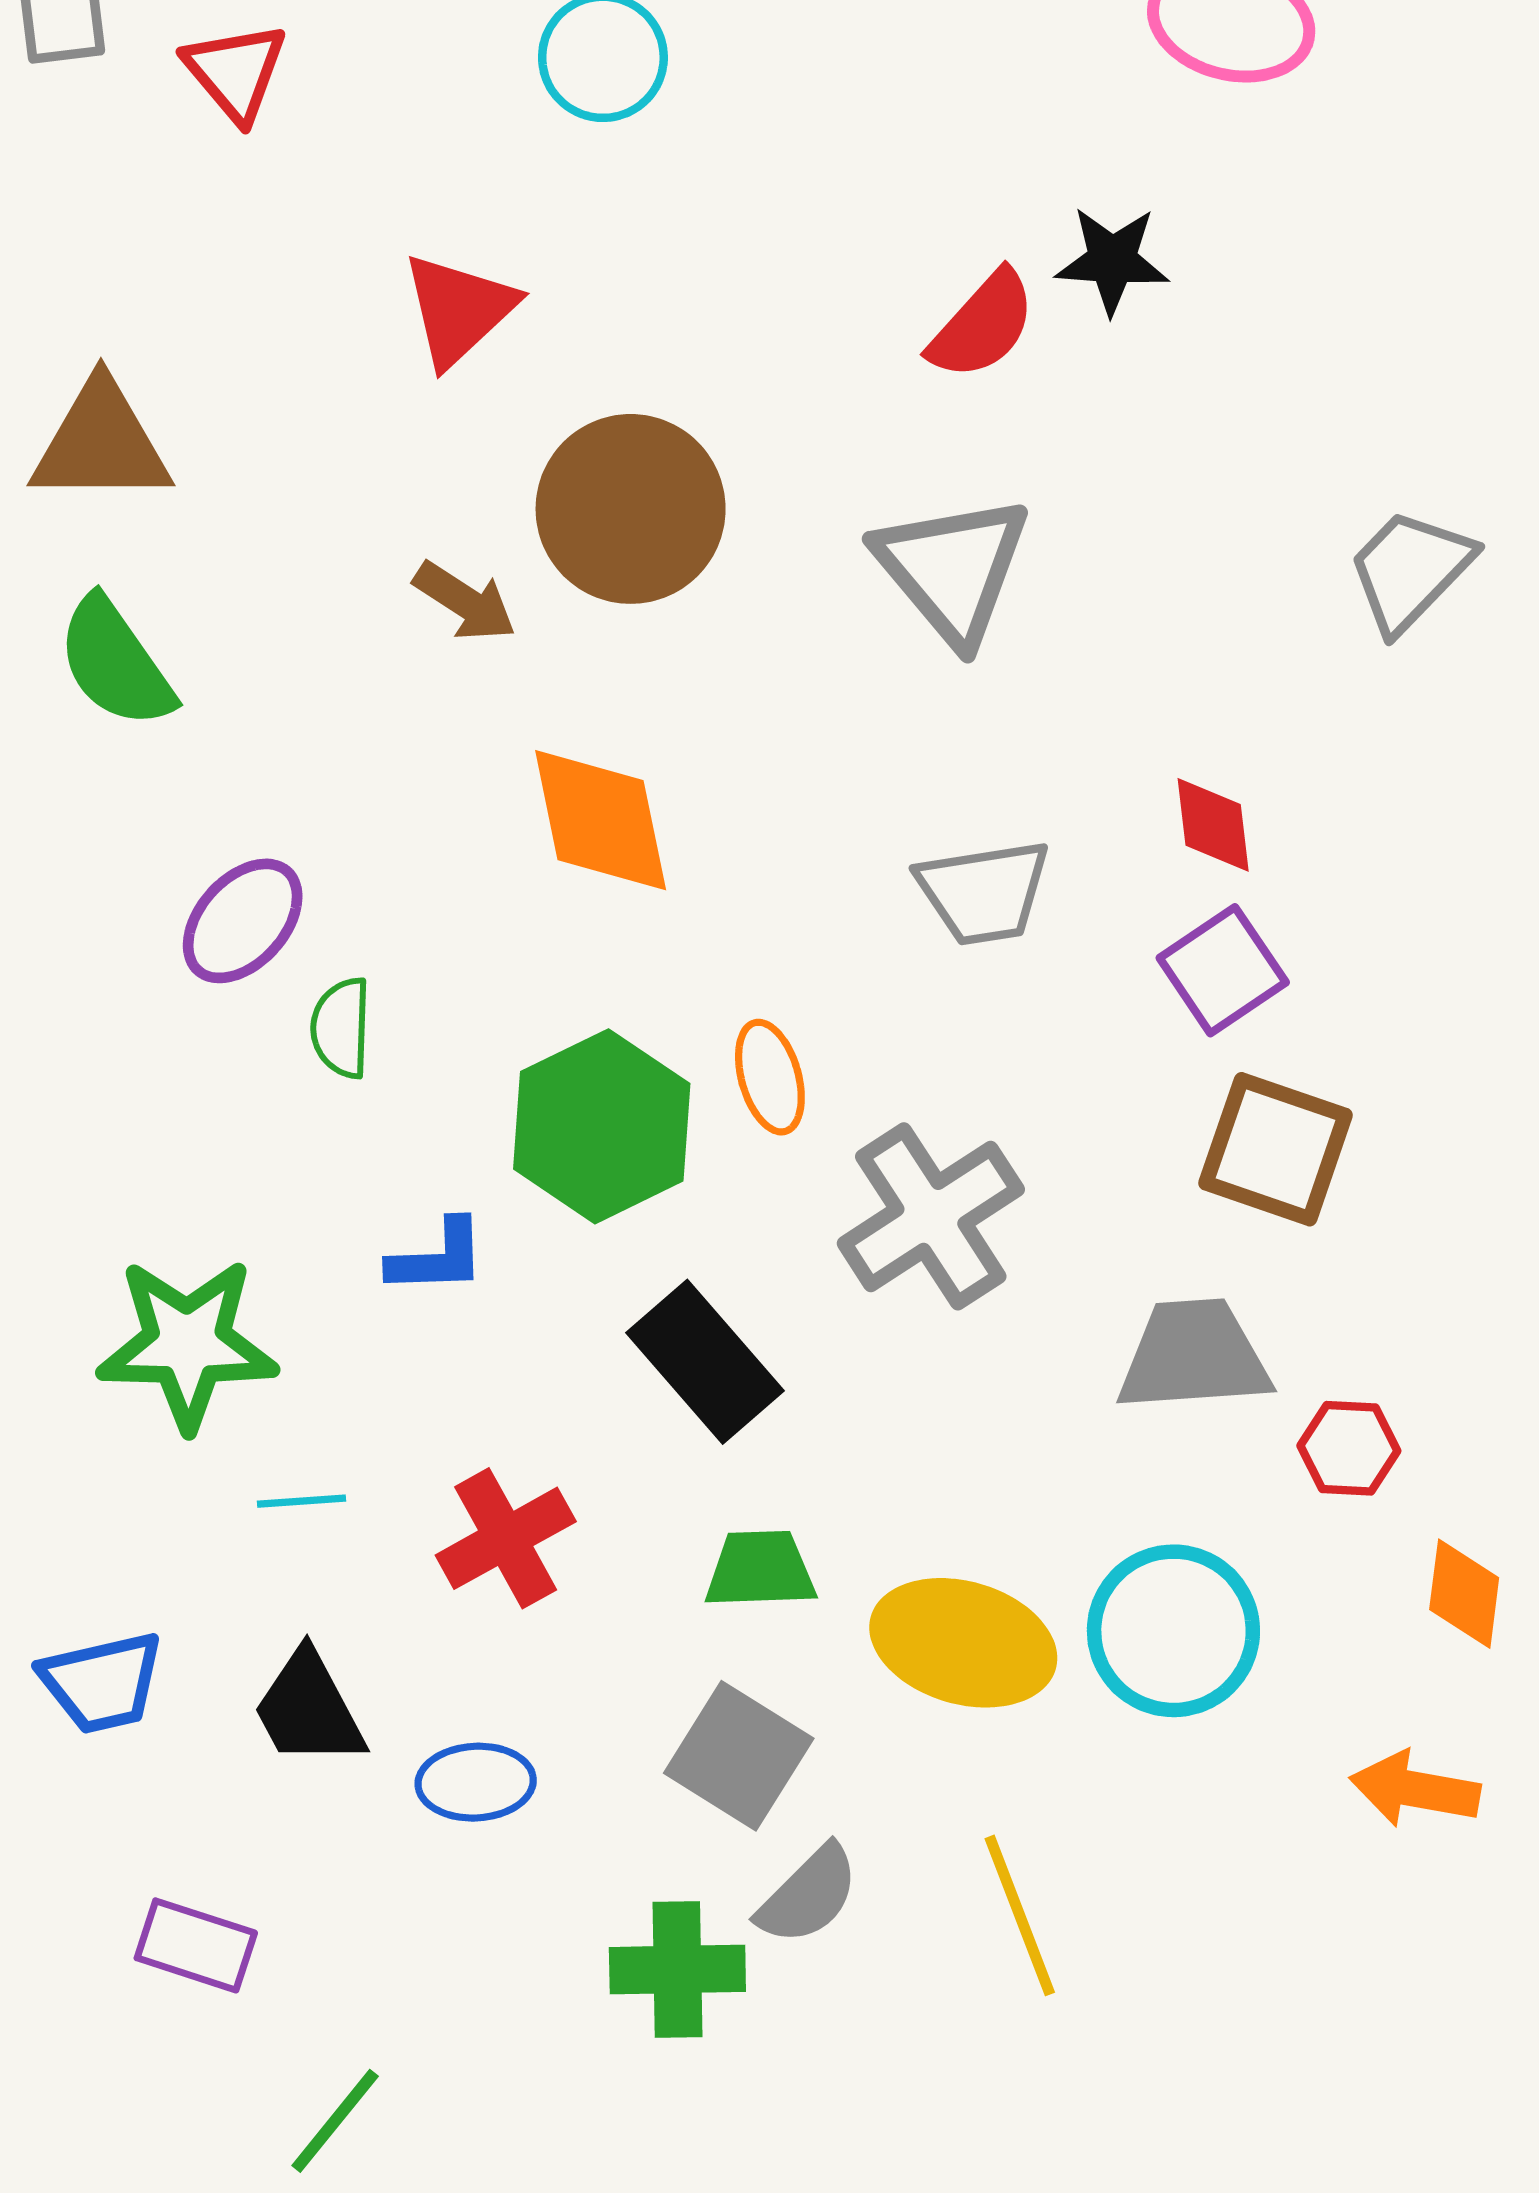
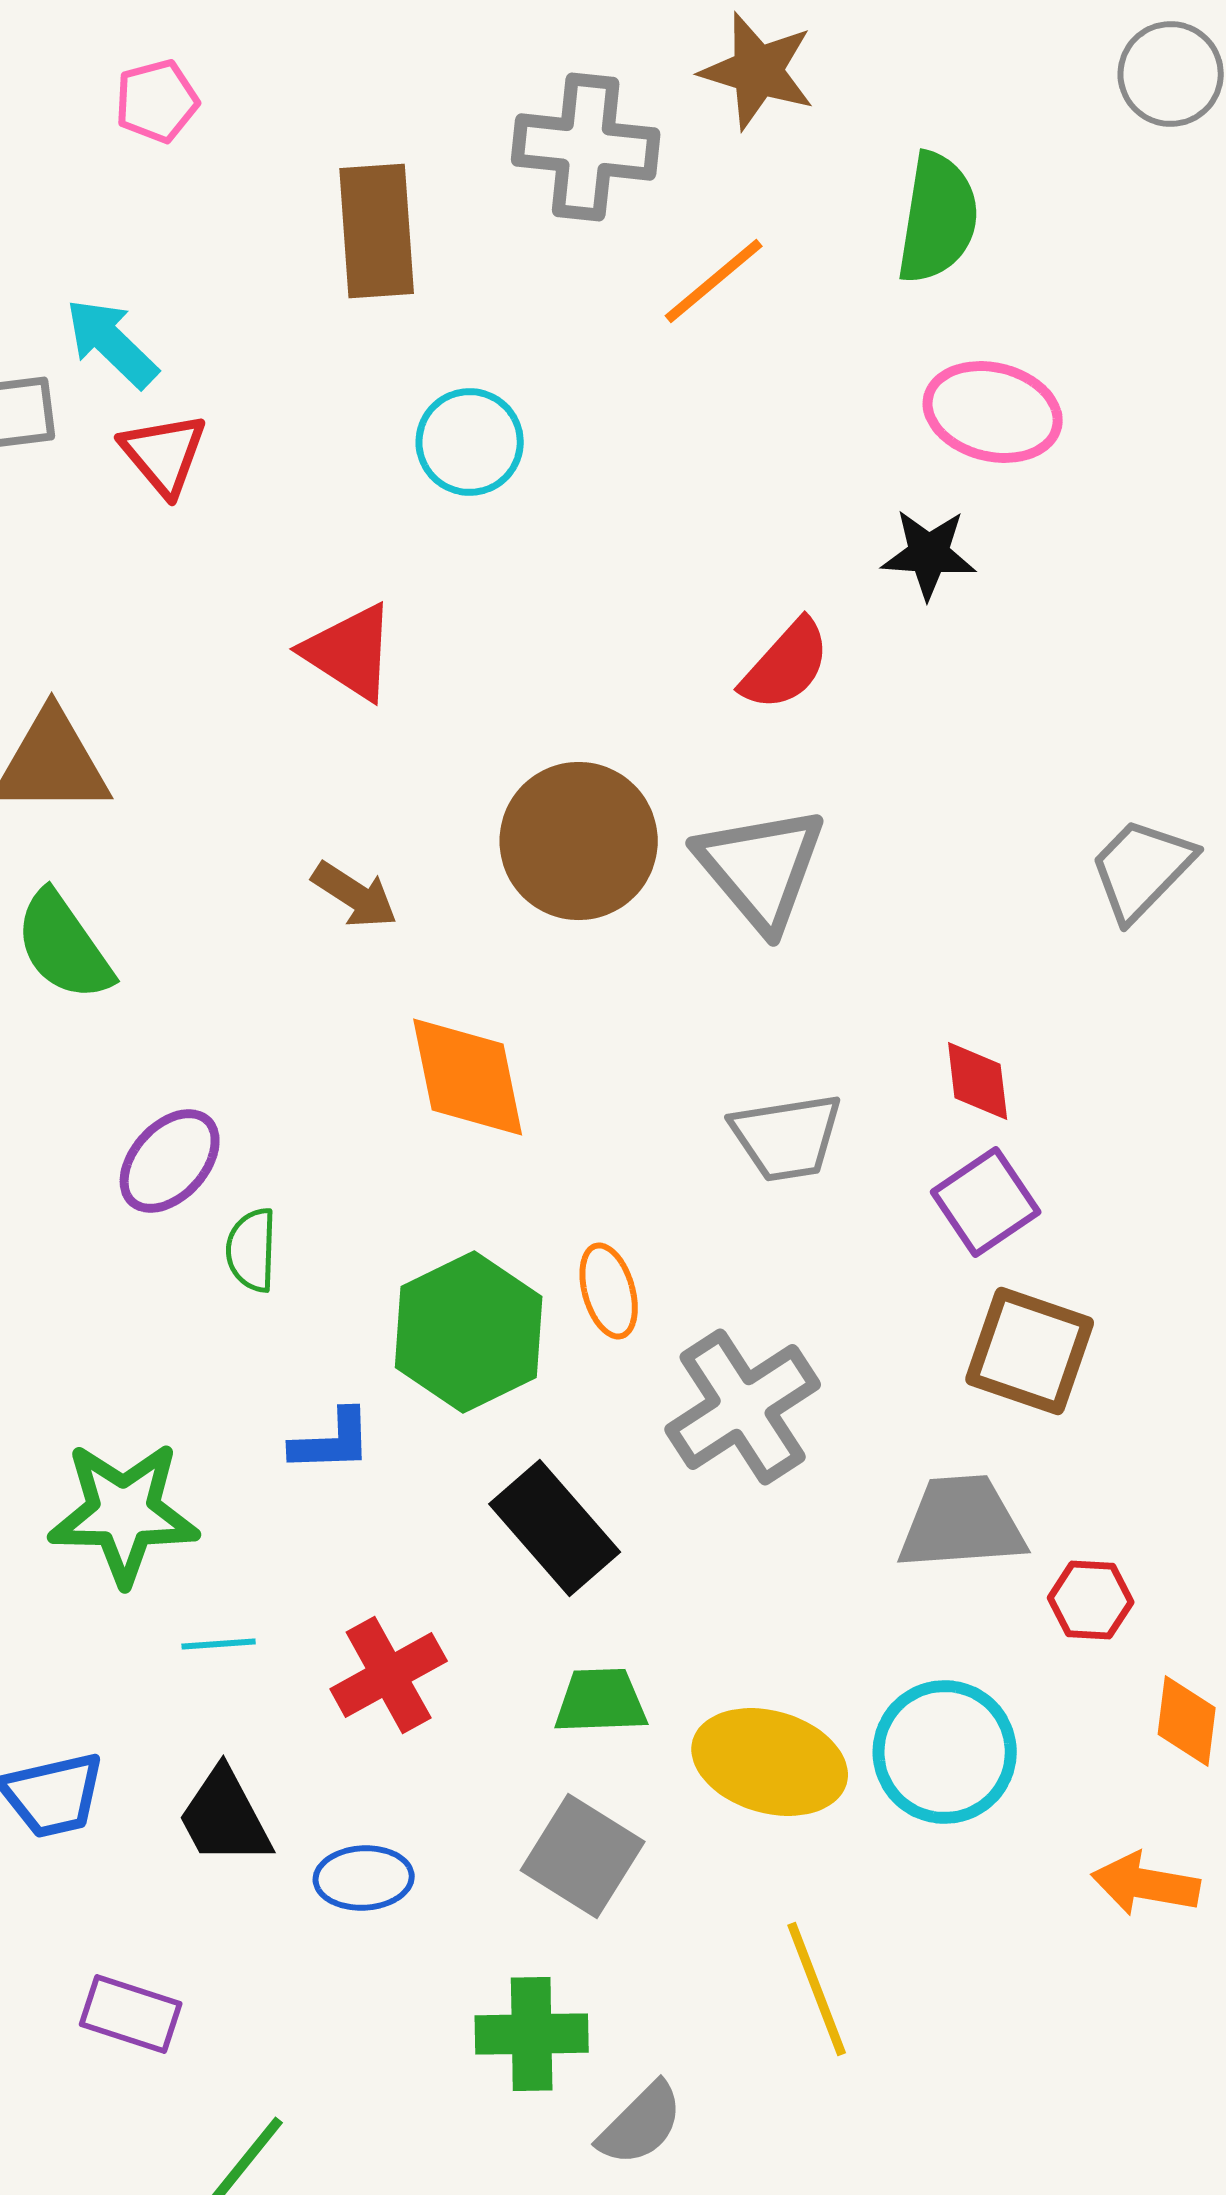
black star: (1112, 260) -> (929, 554), moved
red triangle: (459, 310) -> (350, 652), turned -44
brown circle: (631, 509) -> (579, 841), moved
gray semicircle: (808, 1895) -> (641, 2124), moved

